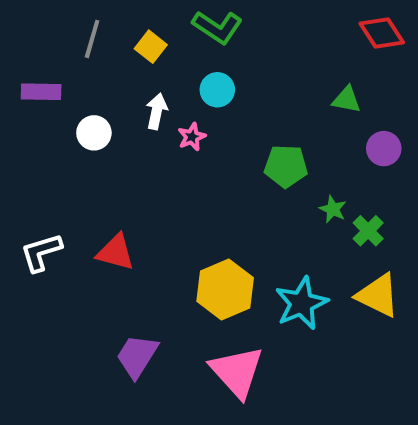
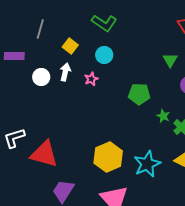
yellow square: (151, 47) -> (70, 46), moved
green triangle: (347, 100) -> (170, 60), turned 49
white arrow: (157, 111) -> (65, 72), moved
red triangle: (116, 252) -> (44, 154), moved, size x1.4

